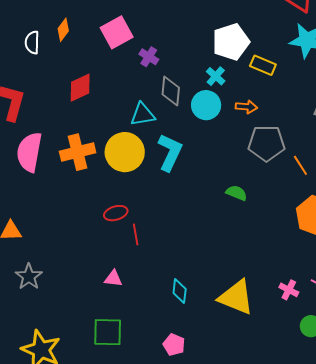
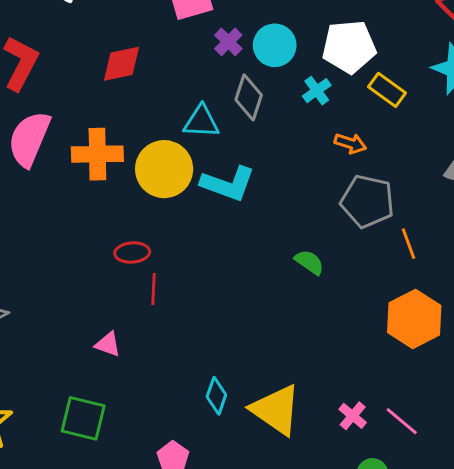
cyan circle: (206, 105) -> (275, 45), moved
cyan L-shape: (170, 152) -> (228, 184), turned 72
cyan diamond: (180, 291) -> (216, 396), moved

